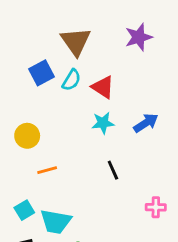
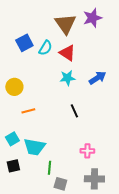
brown triangle: (76, 41) -> (65, 24), moved
pink cross: (156, 207) -> (87, 151), moved

